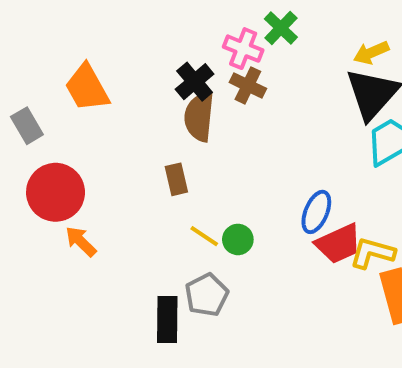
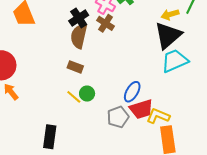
brown rectangle: (176, 179) -> (75, 67), moved, turned -63
green circle: (238, 239) -> (87, 94), moved
gray pentagon: (207, 295) -> (118, 117), moved

